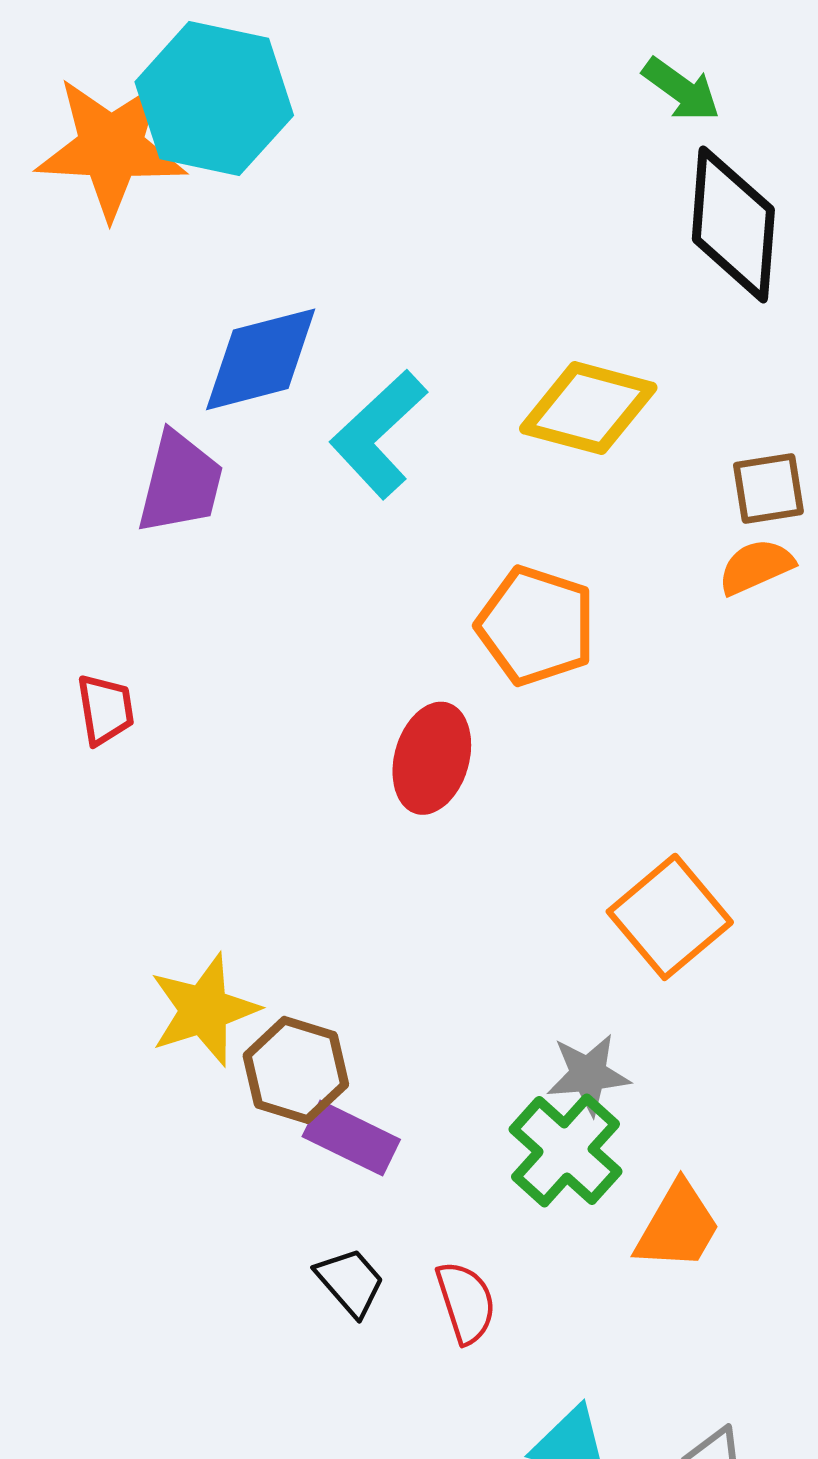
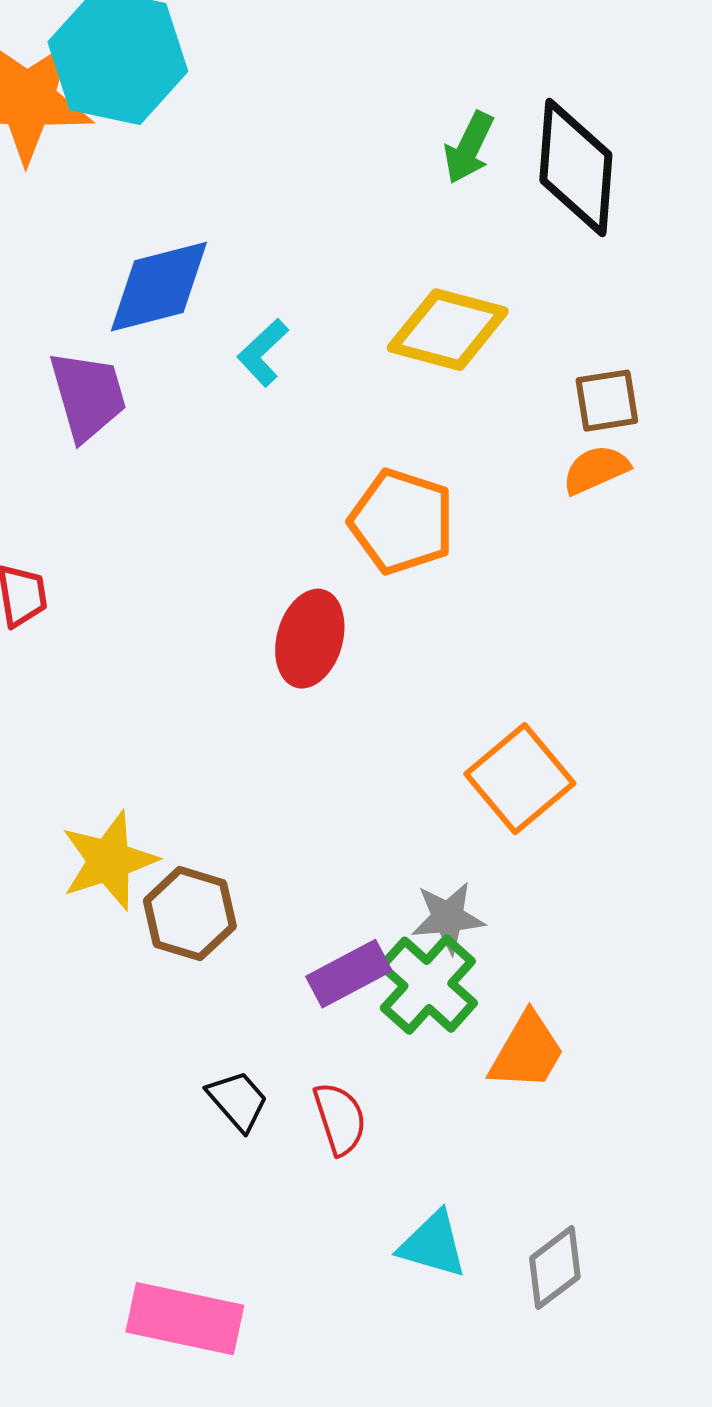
green arrow: (681, 90) -> (469, 148), moved, turned 80
cyan L-shape: (379, 434) -> (263, 353), size x0.6
purple trapezoid: (180, 483) -> (88, 396), turned -30
purple rectangle: (351, 1138) -> (349, 974), moved, turned -54

